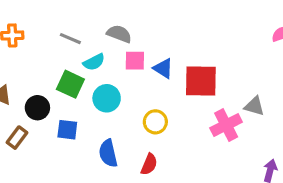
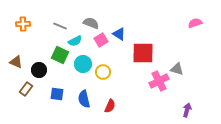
pink square: (135, 61) -> (101, 40), turned -32
blue triangle: (163, 68) -> (119, 34), moved
yellow circle: (155, 122) -> (103, 72), moved
blue square: (67, 130) -> (57, 94), moved

